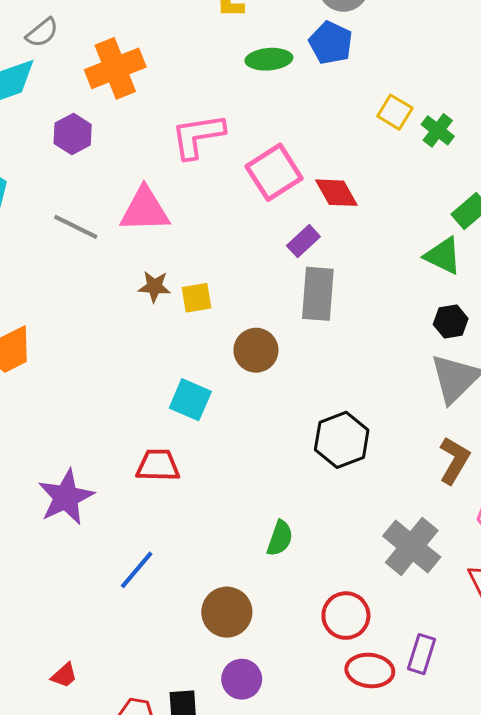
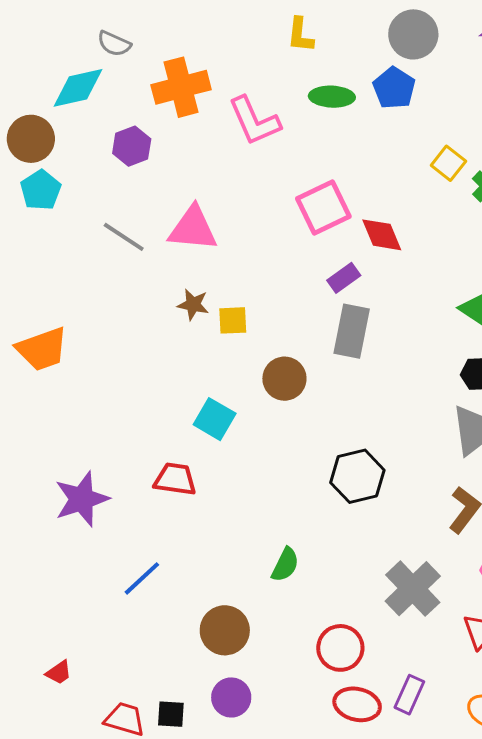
gray semicircle: (42, 33) -> (114, 44), turned 56
pink L-shape: (198, 136) -> (254, 121), moved, turned -112

